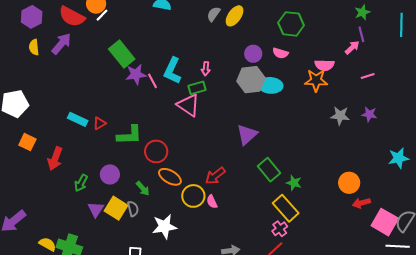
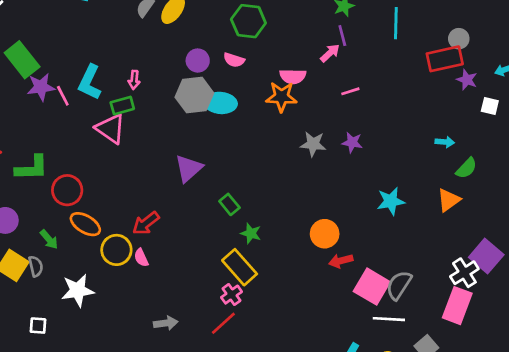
green rectangle: (269, 170) -> (229, 204), moved, size x0.7

